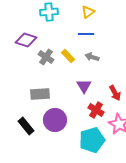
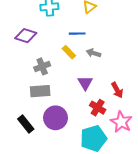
blue line: (86, 34) -> (77, 34), moved
gray cross: (46, 57) -> (42, 66), moved, turned 35

